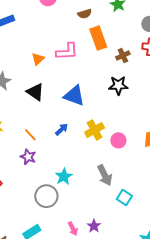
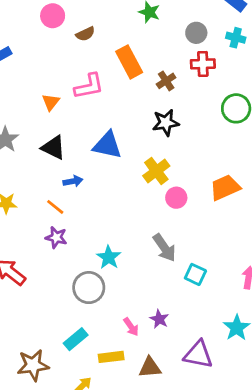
brown semicircle: (85, 14) -> (85, 34), moved
blue arrow: (62, 129) -> (73, 181), moved, turned 40
yellow cross: (95, 130) -> (156, 171), moved

